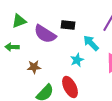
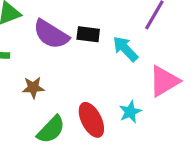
black rectangle: (68, 25) -> (88, 34), moved
cyan star: (77, 60) -> (130, 112), moved

